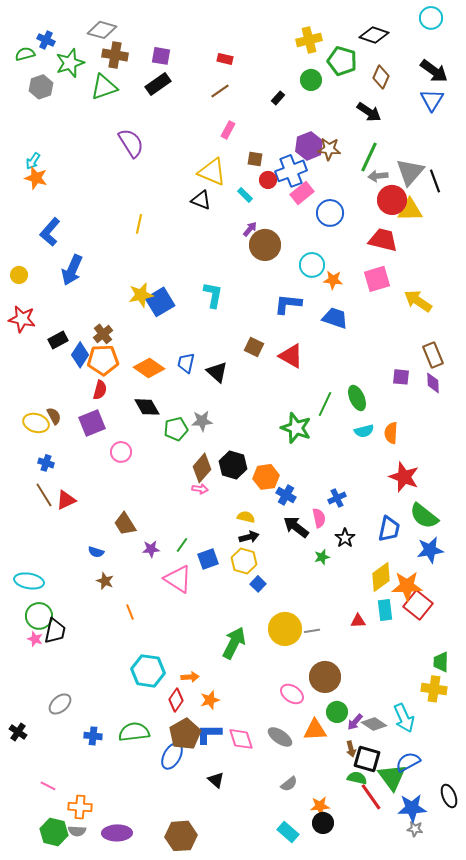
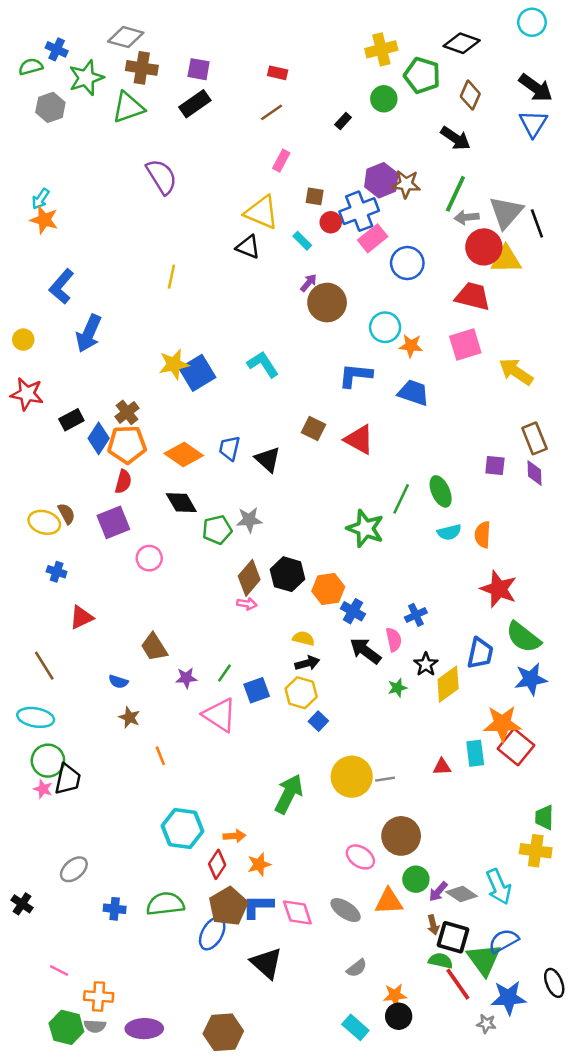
cyan L-shape: (213, 295) -> (263, 364), turned -44
brown line: (44, 495) -> (44, 666), moved
yellow diamond: (381, 577) -> (448, 684), moved
black triangle: (216, 780) -> (267, 963), size x1.6
gray star: (415, 829) -> (486, 1024), moved

